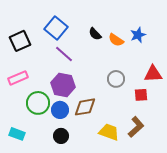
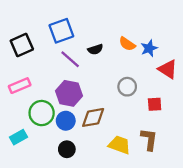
blue square: (56, 28) -> (61, 31), turned 30
black semicircle: (95, 34) -> (95, 49), moved, turned -64
blue star: (138, 35) -> (149, 48), moved
red triangle: (153, 74) -> (168, 69), moved, turned 36
brown L-shape: (136, 127) -> (149, 139), turned -40
cyan rectangle: (17, 134) -> (19, 137), moved, turned -49

